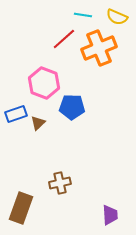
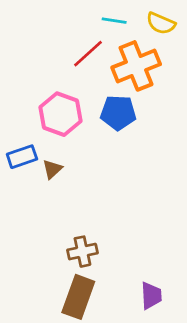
blue pentagon: (72, 107) -> (118, 113), moved
brown rectangle: (21, 208) -> (78, 297), moved

